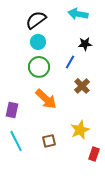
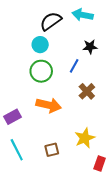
black semicircle: (36, 20) -> (51, 21), moved
orange arrow: (46, 99) -> (49, 105), turned -30
purple rectangle: (12, 110) -> (12, 117), turned 49

